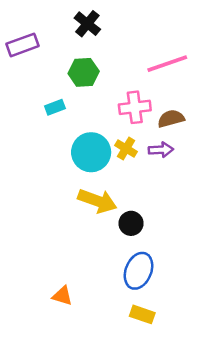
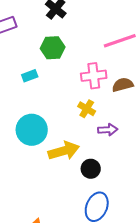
purple arrow: (161, 150) -> (108, 130), moved
cyan circle: (91, 152) -> (32, 130), moved
yellow arrow: (97, 201) -> (64, 151), turned -36

